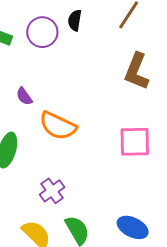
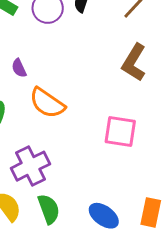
purple cross: (52, 191) -> (30, 166), size x1.5

